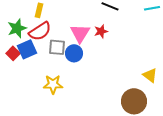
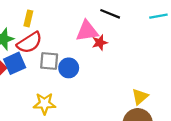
pink triangle: (80, 33) -> (87, 31), moved, turned 50
yellow triangle: (150, 75) -> (140, 97), moved, turned 42

